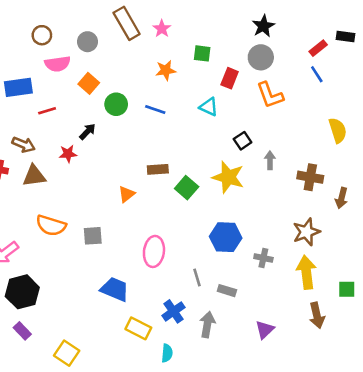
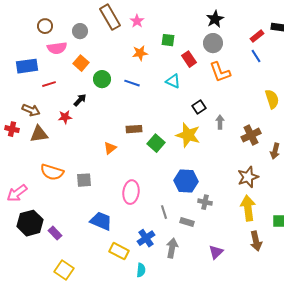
red rectangle: (230, 78) -> (189, 59), turned -56
brown cross: (310, 177) -> (251, 135), turned -36
gray cross: (263, 258) -> (205, 202), moved
purple rectangle: (22, 331) -> (55, 233), moved

